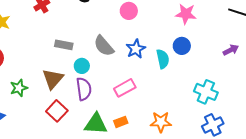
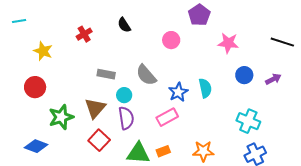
blue circle: (182, 46) -> (244, 75), moved
blue star: (136, 49) -> (178, 92), moved
green star: (19, 88) -> (61, 117), size x1.4

